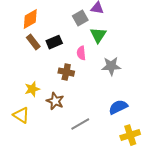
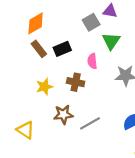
yellow star: (32, 89) -> (44, 87), moved
brown star: (55, 101) -> (63, 114), turned -30
gray line: (80, 124) -> (90, 123), moved

